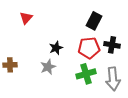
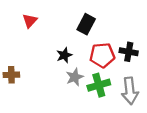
black rectangle: (94, 21) -> (86, 24), moved
gray star: (48, 67) -> (75, 77), moved

